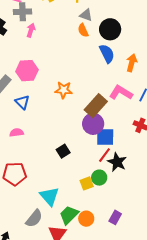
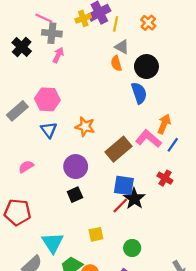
orange arrow: (132, 63) -> (164, 124), moved
blue triangle: (22, 102) -> (49, 130), moved
purple circle: (93, 124) -> (76, 167), moved
pink semicircle: (17, 133) -> (26, 167), turned -32
black star: (117, 162) -> (134, 199), moved
green circle: (99, 178) -> (132, 248), moved

